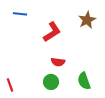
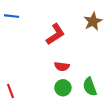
blue line: (20, 14) -> (12, 16), moved
green circle: (51, 82) -> (63, 88), moved

